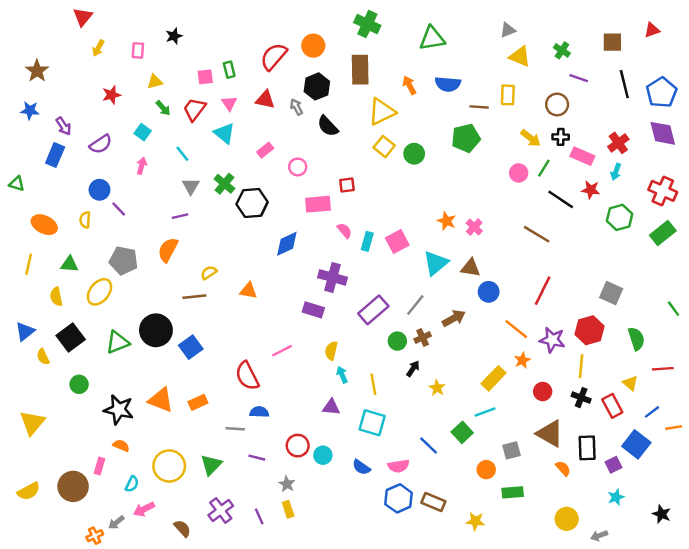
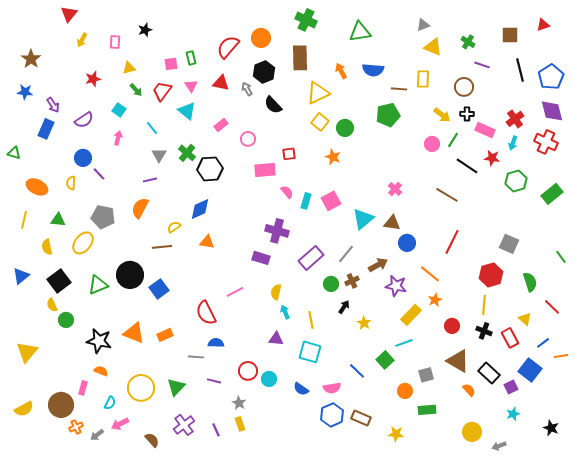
red cross: (663, 191) -> (546, 142), moved
orange star: (447, 221) -> (333, 157), moved
blue diamond: (287, 244) -> (200, 209), moved
purple star: (552, 340) -> (396, 286), moved
yellow semicircle: (43, 357) -> (52, 305), moved
red line: (663, 369) -> (552, 307), turned 48
black rectangle: (587, 448) -> (489, 373), turned -45
orange cross: (95, 536) -> (76, 427), moved

